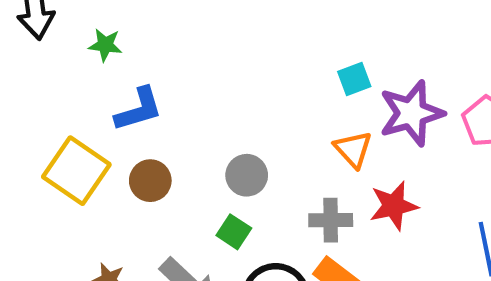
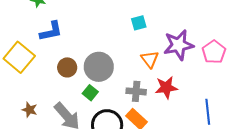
cyan square: (354, 79) -> (139, 23), moved
gray circle: (247, 175) -> (99, 67), size x1.5
brown circle: (150, 181) -> (67, 67), moved

